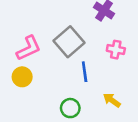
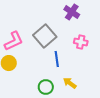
yellow arrow: (112, 100) -> (70, 83), moved

